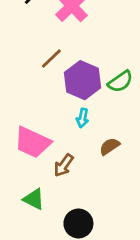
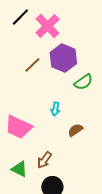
purple hexagon: (82, 80) -> (63, 58), moved
brown arrow: (64, 165) -> (44, 160), moved

